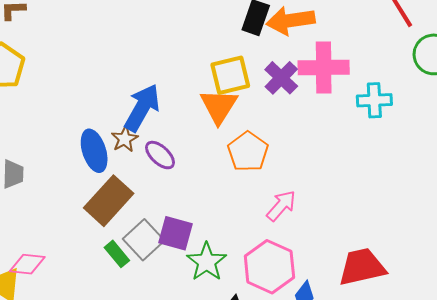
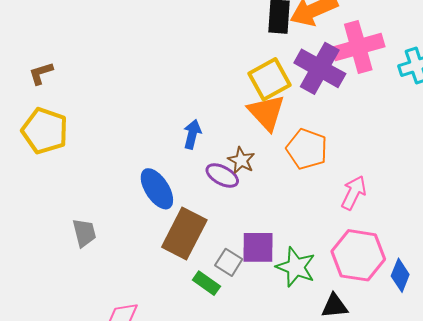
purple cross: (281, 78) -> (320, 68), size x1.4
blue arrow: (142, 108) -> (192, 134), size x0.6
brown star: (125, 139) -> (241, 160), moved
gray square: (144, 240) -> (229, 262), size x0.7

